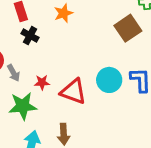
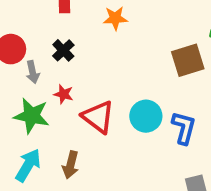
black cross: (30, 36) -> (63, 50), moved

